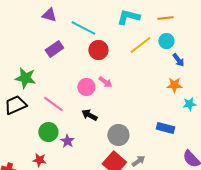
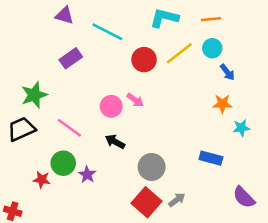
red circle: (98, 50) -> (144, 60), moved
green star: (25, 78) -> (34, 95), turned -30
red star: (39, 160) -> (42, 180), moved

